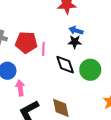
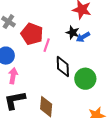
blue arrow: (76, 30) -> (83, 37), turned -64
black star: (75, 42) -> (73, 33), moved

